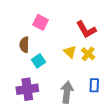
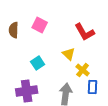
brown semicircle: (24, 45) -> (14, 30), moved
yellow cross: (88, 54) -> (83, 70), moved

